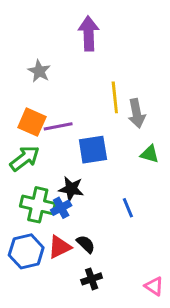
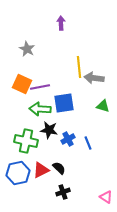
purple arrow: (89, 33) -> (61, 23), size x0.6
gray arrow: (137, 113) -> (94, 78), turned 108
green arrow: (25, 158) -> (40, 109), moved, turned -140
blue cross: (61, 208) -> (68, 139), moved

